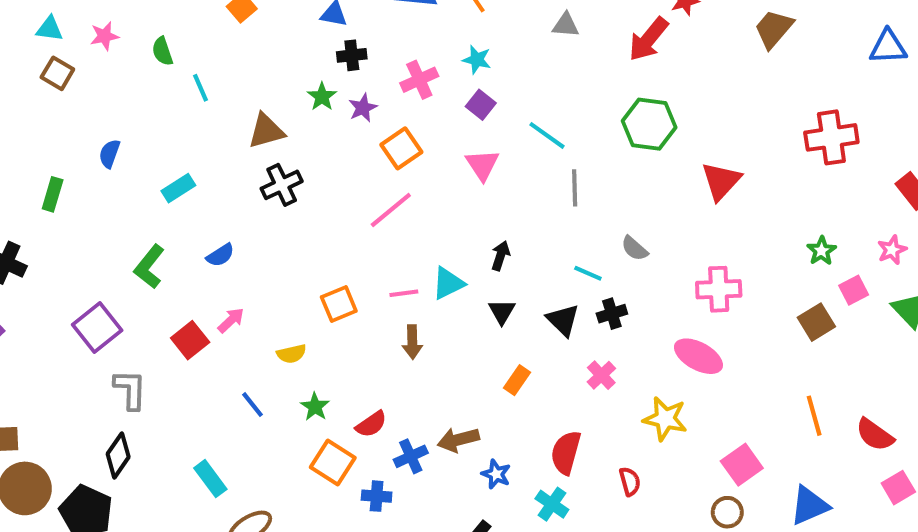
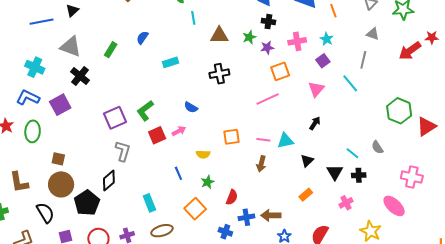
green hexagon: (649, 124) -> (399, 111), moved
brown triangle: (266, 131) -> (219, 35), moved
gray line: (575, 188) -> (363, 60), moved
blue semicircle: (220, 255) -> (191, 107), moved, turned 48
black arrow: (501, 256) -> (315, 123), moved
green L-shape: (149, 267) -> (145, 111), moved
red semicircle: (371, 424) -> (232, 197), turned -49
orange square: (333, 462) -> (195, 209), moved

